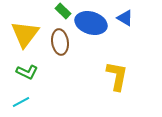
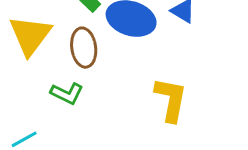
green L-shape: (27, 72) -> (67, 93), moved

